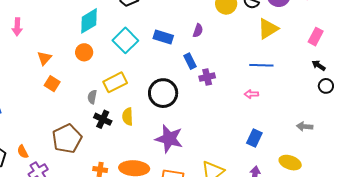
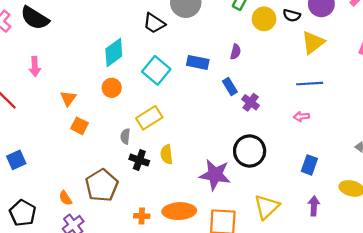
purple cross: (207, 77) -> (251, 102), turned -35
black circle: (163, 93) -> (250, 151), moved
orange semicircle: (23, 152) -> (65, 198), moved

